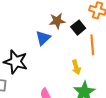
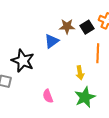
black square: (78, 28) -> (87, 27), moved

